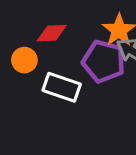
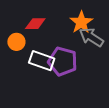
purple pentagon: (104, 61) -> (63, 61), moved

